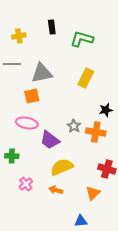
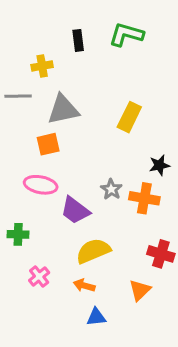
yellow cross: (19, 36) -> (42, 66), moved
green L-shape: (82, 39) -> (126, 34), moved
blue triangle: (81, 221) -> (96, 317), moved

